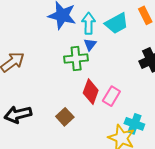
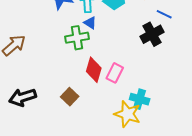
blue triangle: (90, 44) -> (90, 23), turned -32

